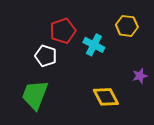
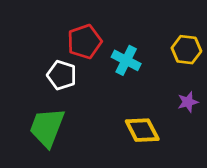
yellow hexagon: (127, 26) -> (186, 50), moved

